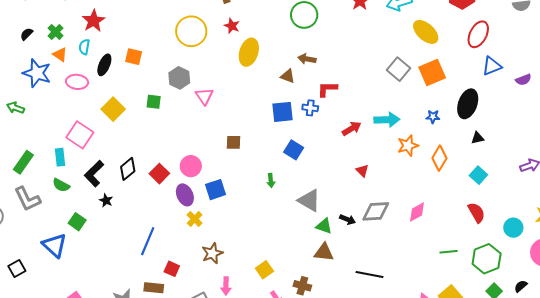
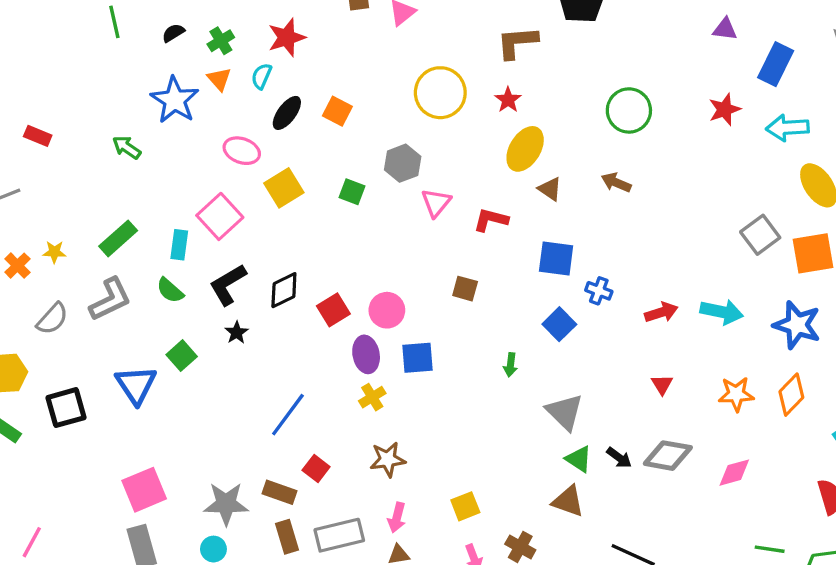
brown triangle: (288, 76) -> (550, 189), moved
pink ellipse: (77, 82) -> (242, 151), moved
red L-shape: (327, 89) -> (491, 220), moved
blue cross: (310, 108) -> (599, 291), moved
blue star: (433, 117) -> (797, 325), size x2.0
orange star: (408, 146) -> (736, 394), moved
gray L-shape: (27, 199) -> (110, 299), turned -104
black square: (17, 268) -> (66, 408), size x1.4

